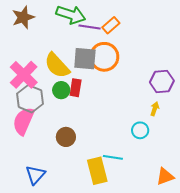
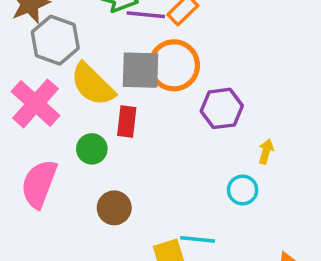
purple hexagon: (162, 81) -> (222, 108), moved
green circle: (61, 90) -> (92, 149), moved
gray hexagon: (30, 99) -> (55, 40), moved

